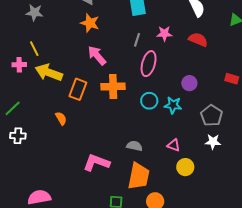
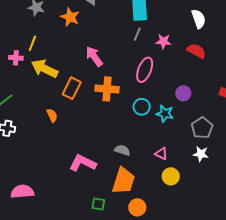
orange star: (90, 23) -> (70, 17), moved
gray line: (137, 40) -> (137, 34), moved
yellow line: (34, 49) -> (32, 43), turned 42

